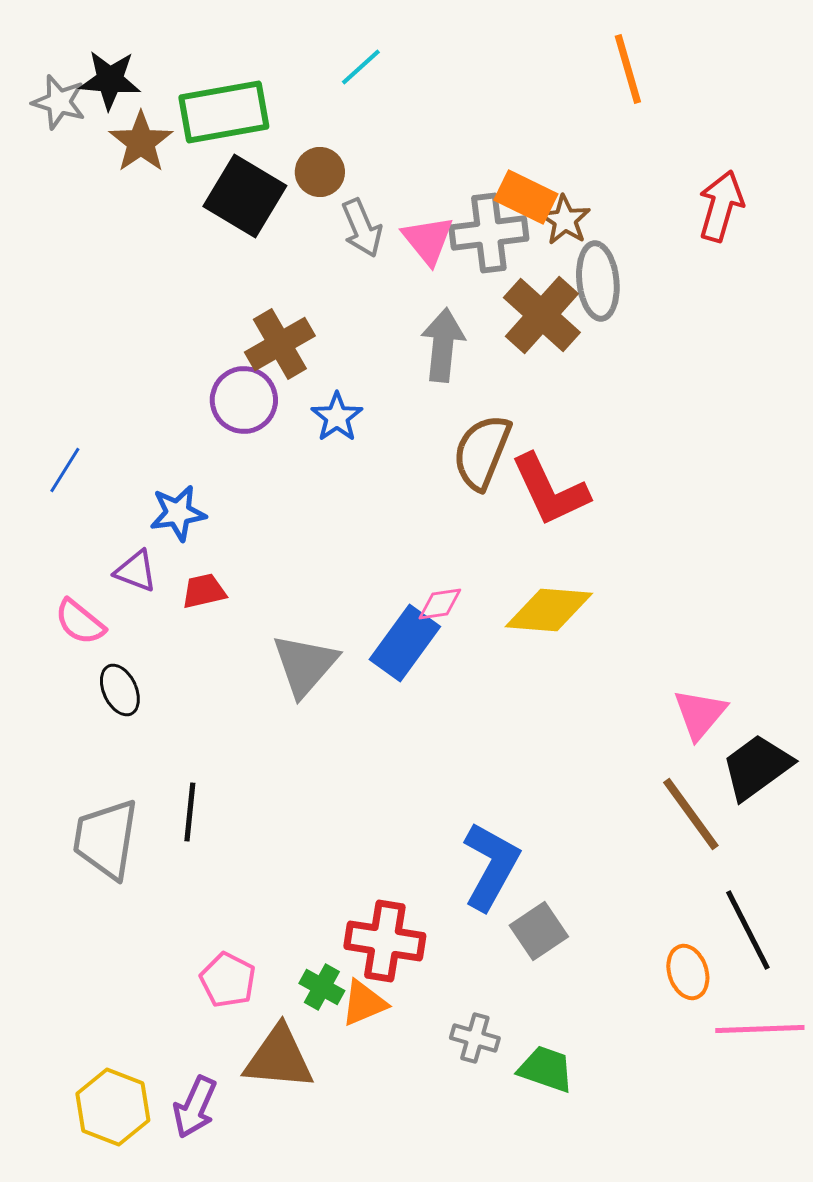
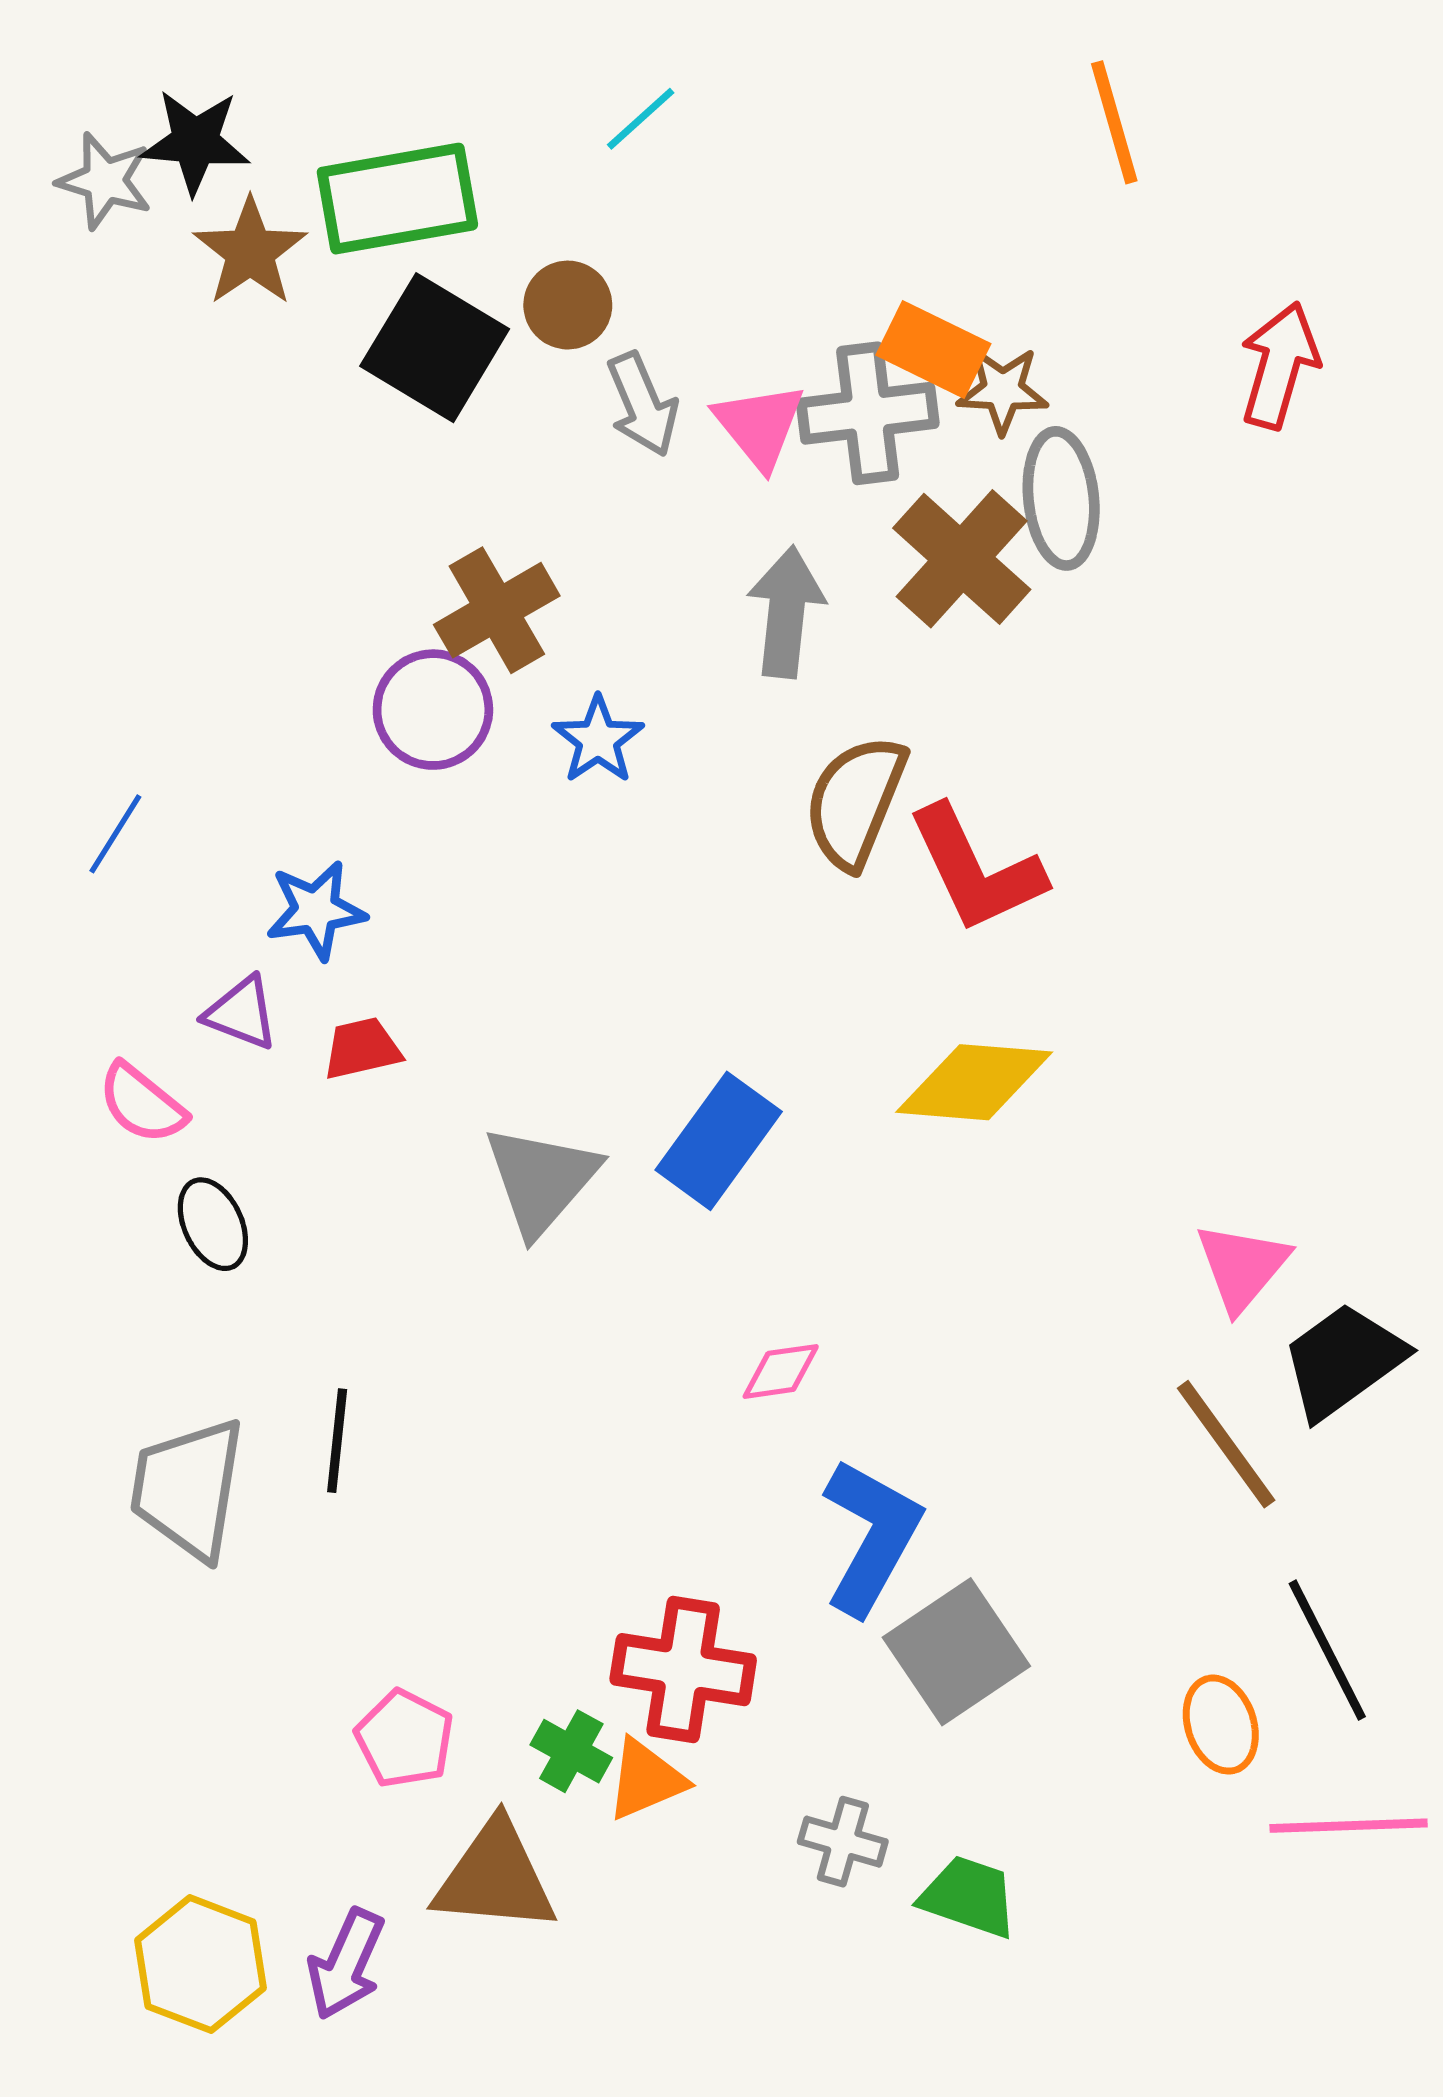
brown star: (565, 220) -> (1003, 390), turned -30
pink diamond: (440, 604) -> (781, 1371), moved
gray square: (539, 931) -> (956, 1652), size x1.4

